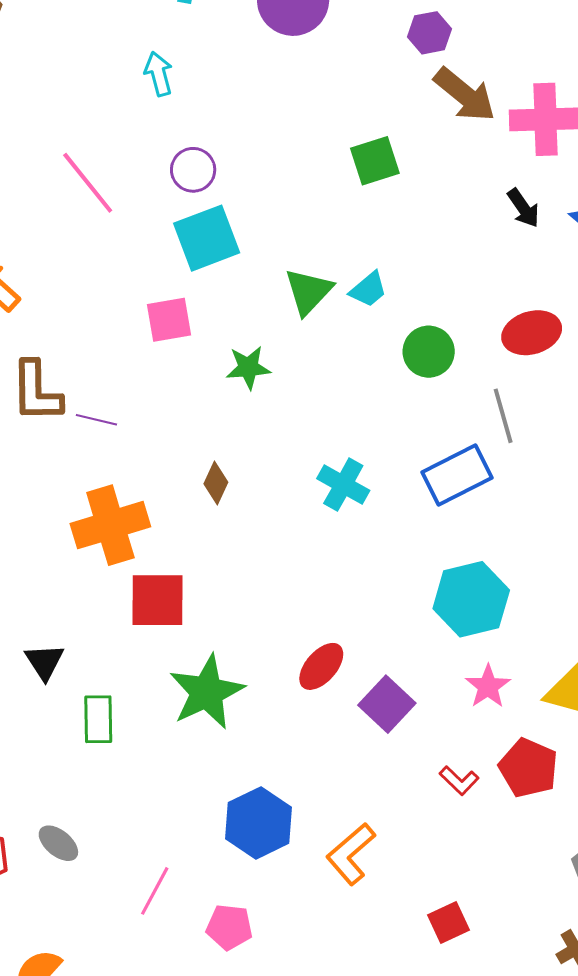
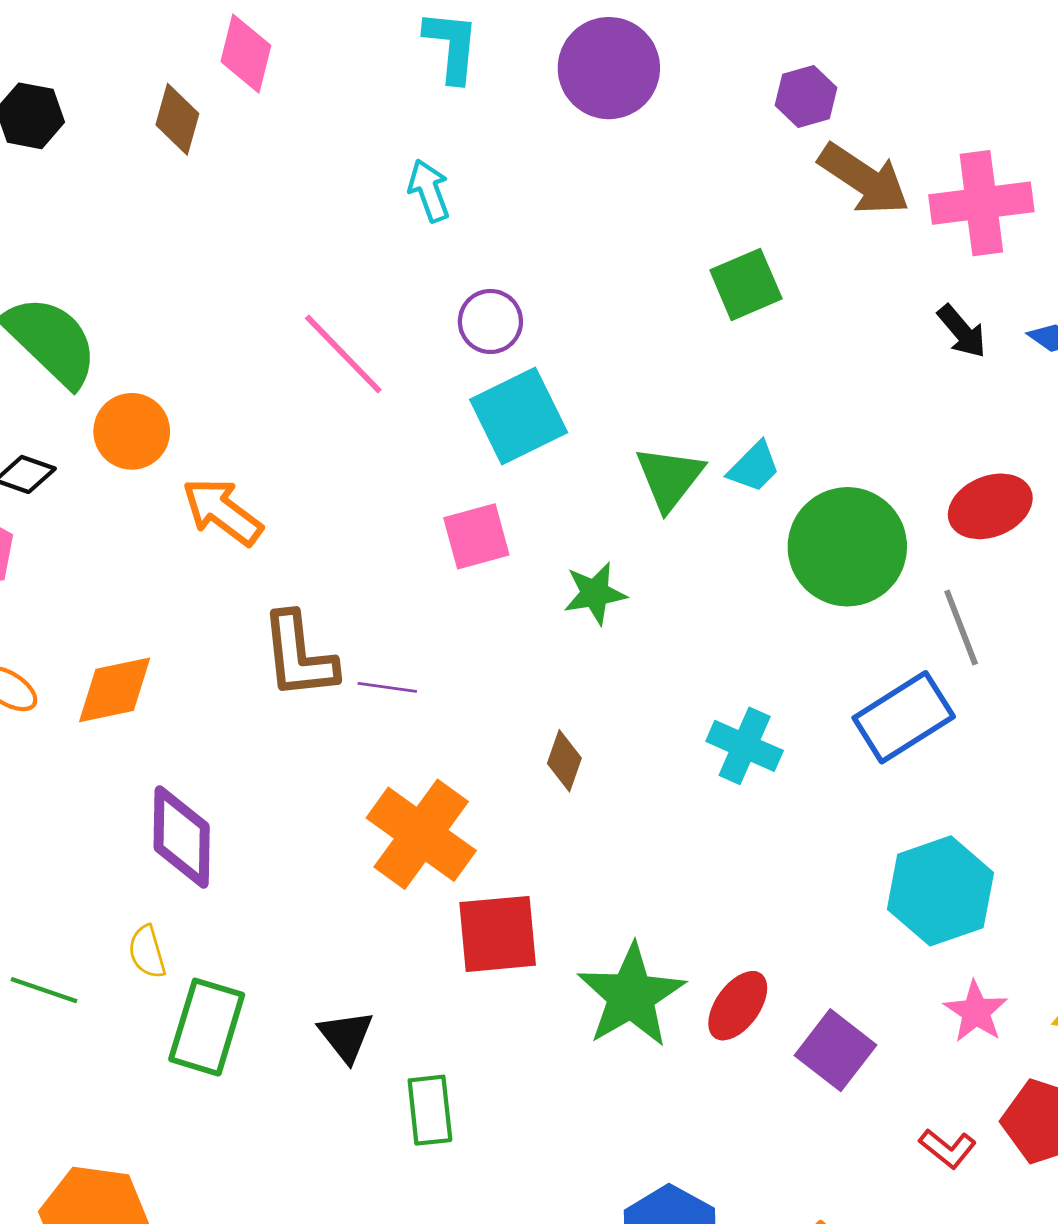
green circle: (429, 352) -> (847, 547), size x1.6
orange cross: (110, 525) -> (421, 834), turned -32
green star: (207, 692) -> (631, 996), moved

